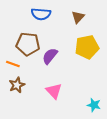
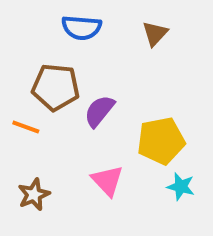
yellow pentagon: (87, 47) -> (161, 141), moved
brown star: (17, 85) -> (34, 194), moved
cyan star: (94, 105) -> (181, 187), moved

